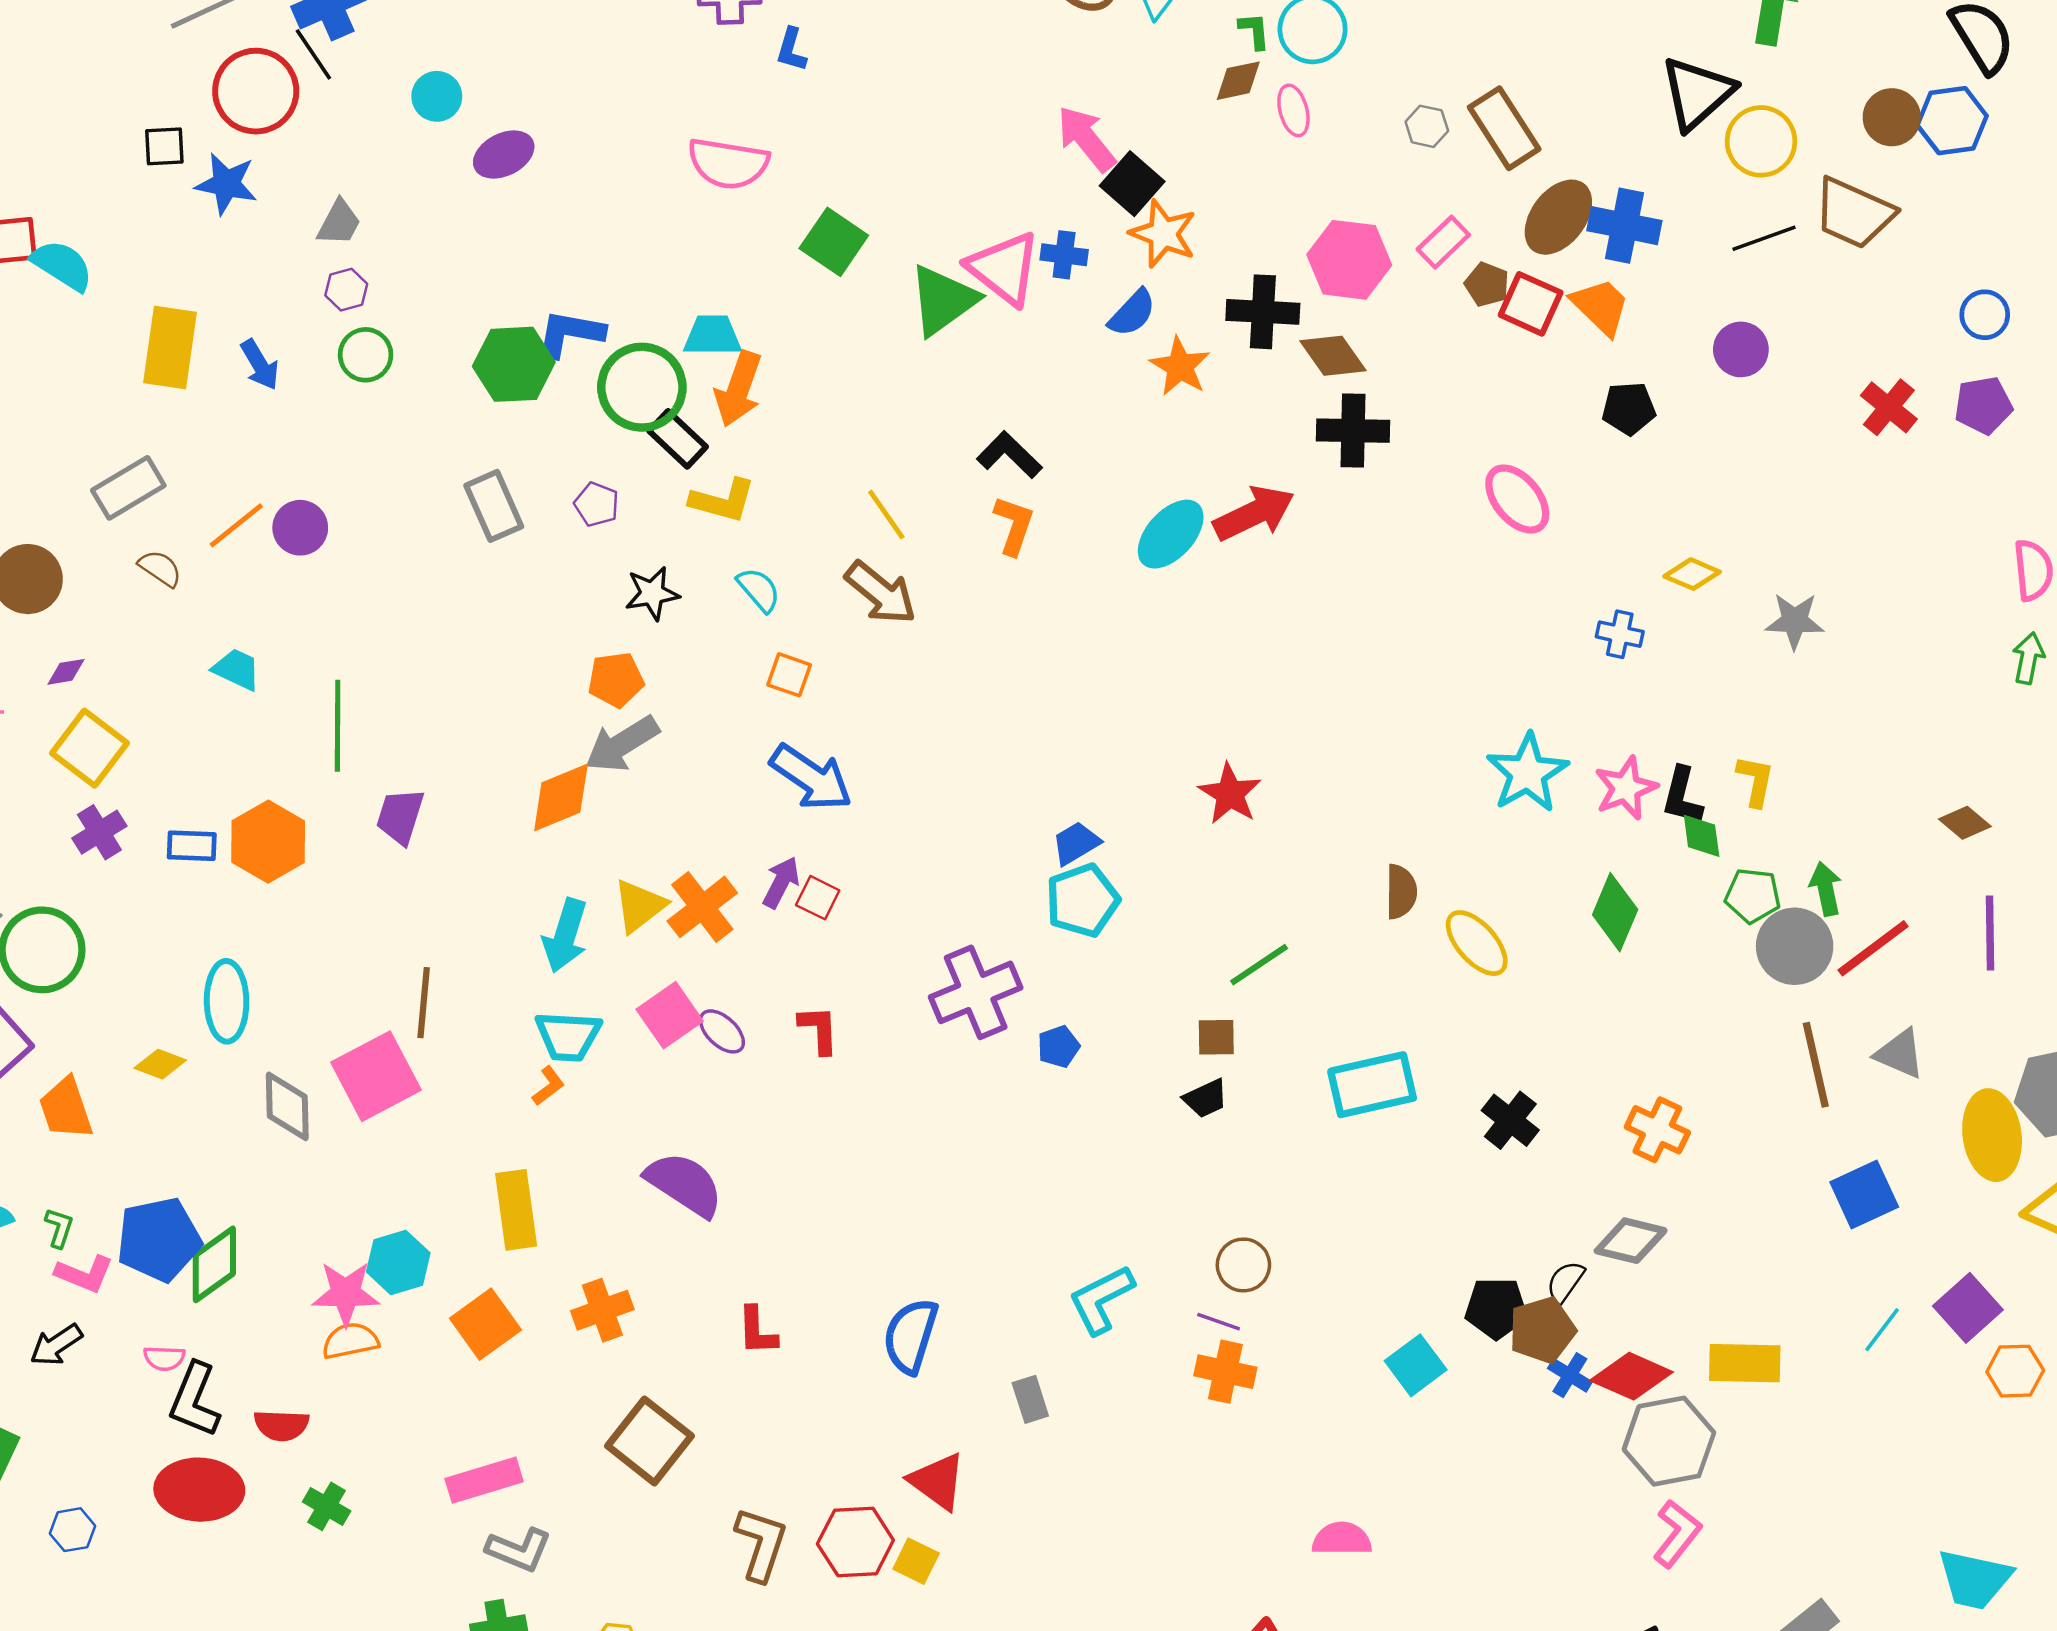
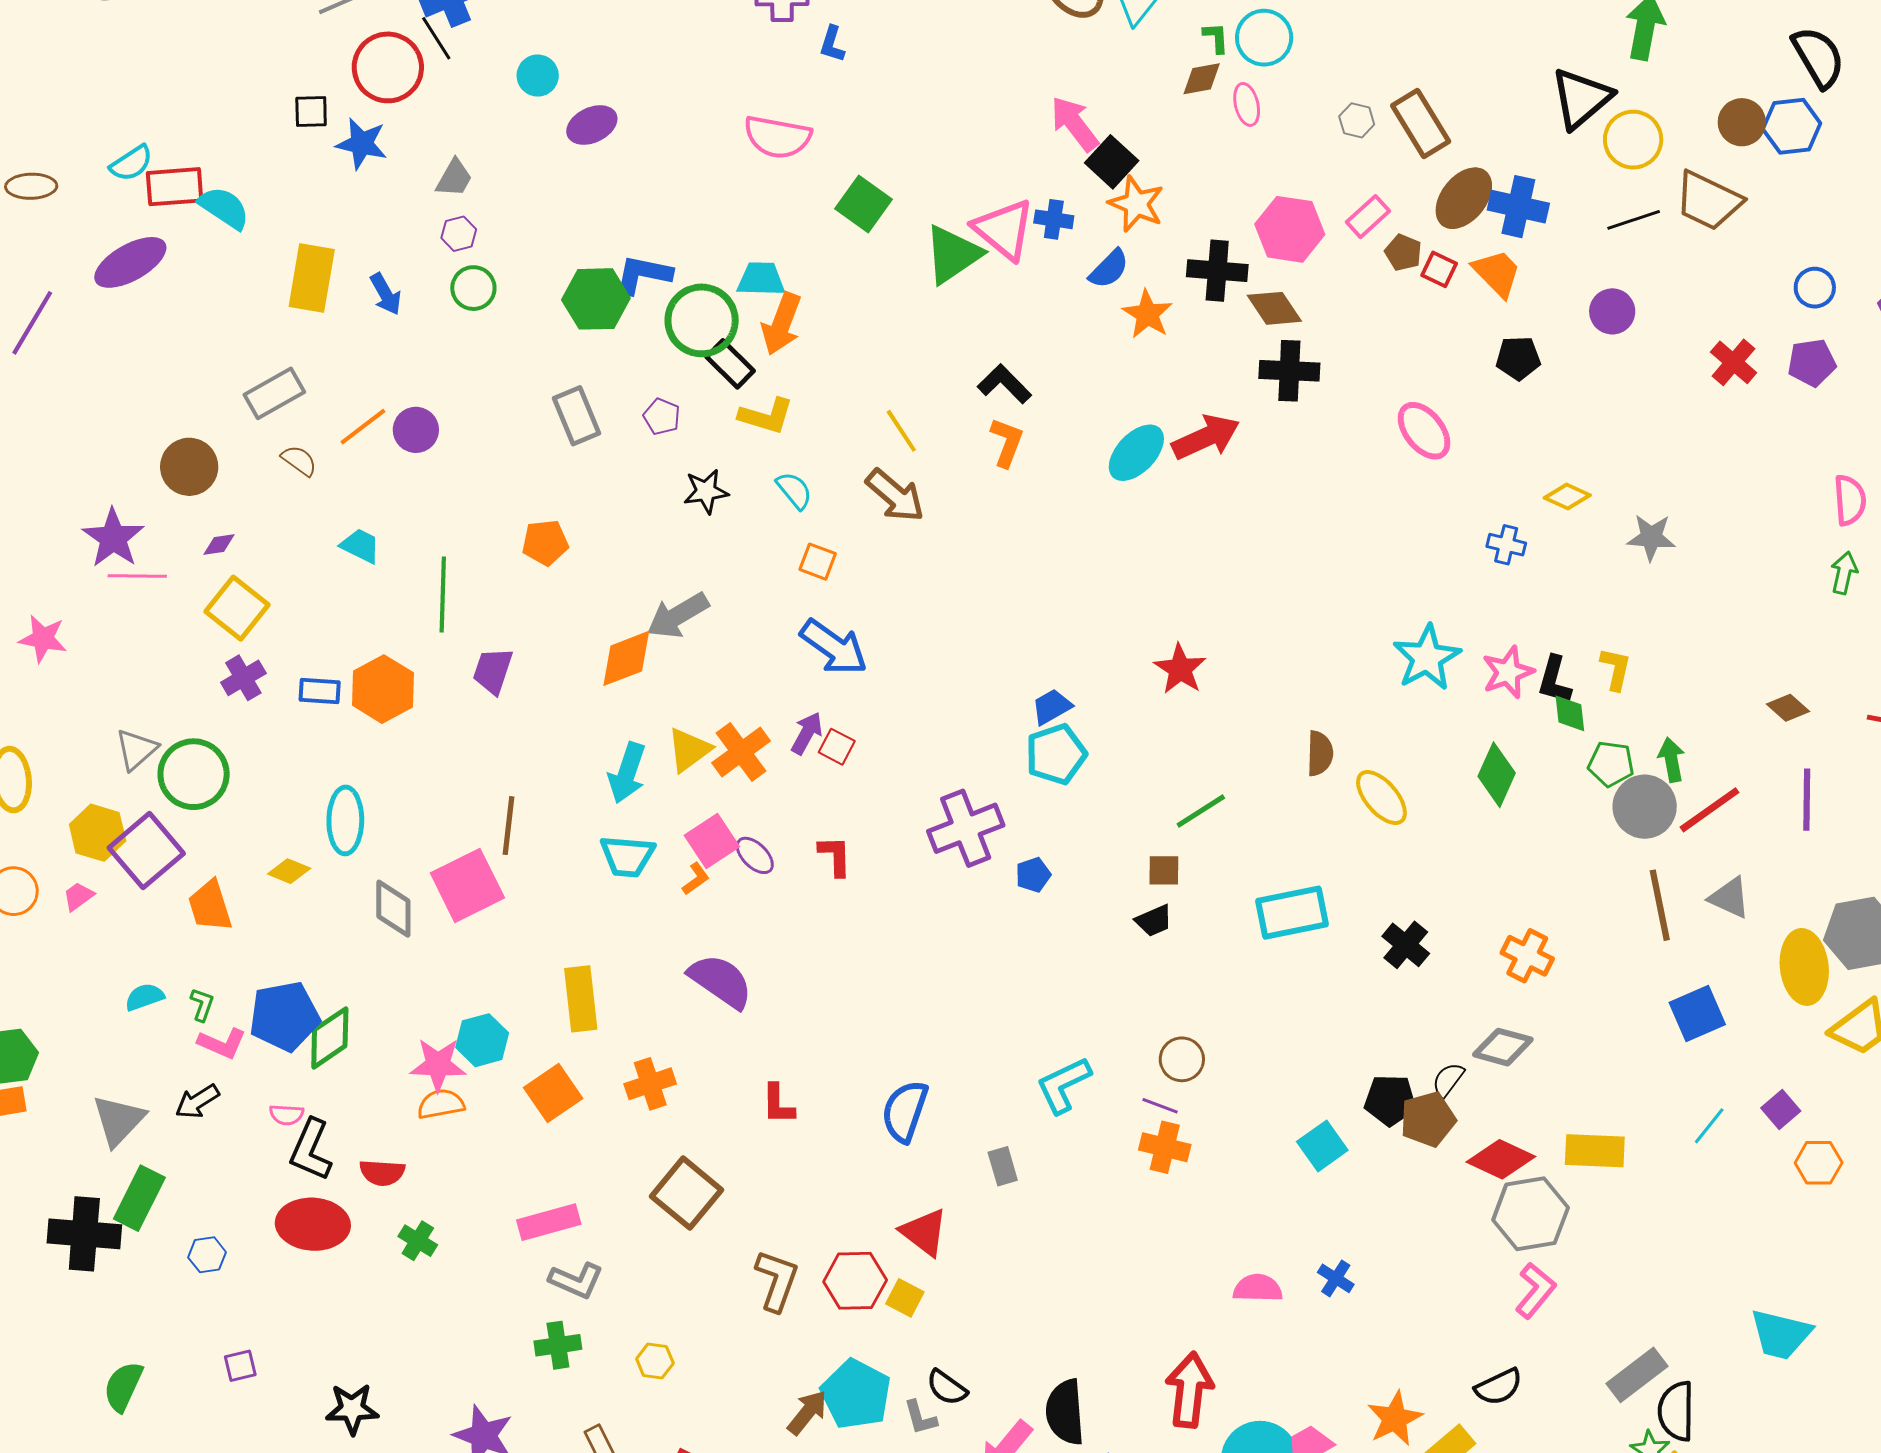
red square: (1531, 304) -> (1439, 269), size x0.7
orange pentagon: (616, 680) -> (545, 543), moved
orange L-shape: (548, 1086) -> (696, 879), moved
purple square: (1968, 1308) -> (1781, 1110), size x0.7
blue cross: (1570, 1375) -> (1336, 1278), moved

